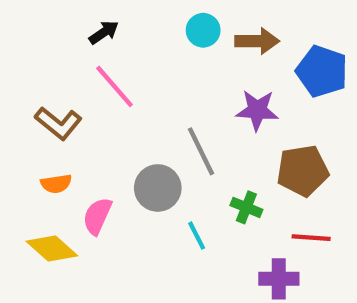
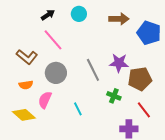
cyan circle: (203, 30) -> (79, 14), moved
purple star: (257, 110) -> (119, 63), moved
gray circle: (158, 188) -> (56, 73), moved
cyan line: (197, 236) -> (78, 109), moved
red line: (311, 238) -> (144, 110), turned 48

